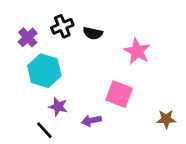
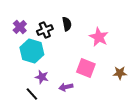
black cross: (62, 26) -> (45, 30), moved
black semicircle: (93, 33) -> (67, 24), turned -112
brown star: (166, 119) -> (120, 73), moved

